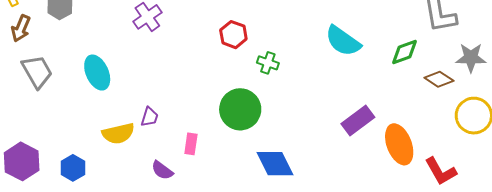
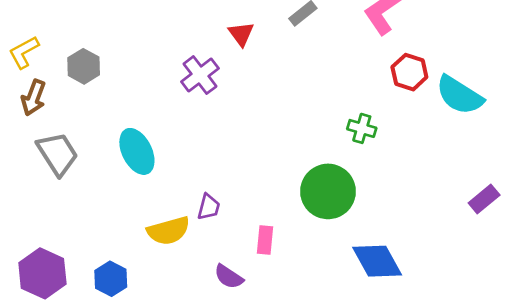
red hexagon: (233, 35) -> (409, 72), moved
purple rectangle: (358, 120) -> (484, 199), size x0.7

